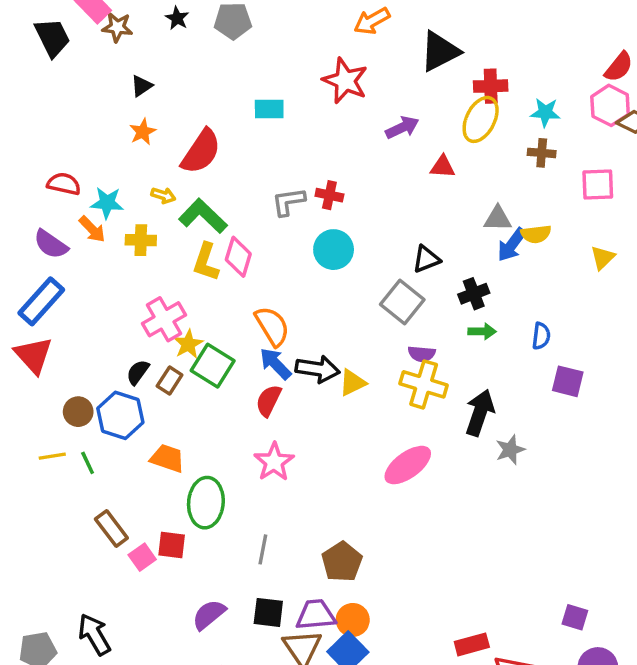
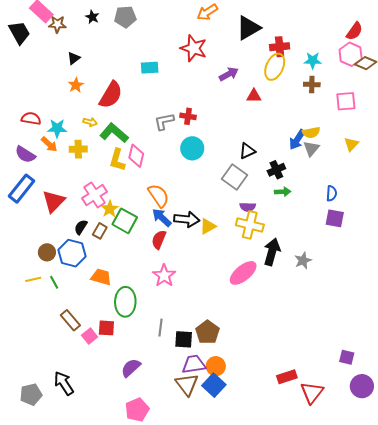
gray triangle: (498, 219) -> (311, 148), moved, turned -48
blue semicircle: (541, 336) -> (332, 193), moved
red triangle: (33, 355) -> (54, 201), moved, turned 30
black arrow: (480, 413) -> (272, 252), moved
black square: (268, 612) -> (184, 339), moved

